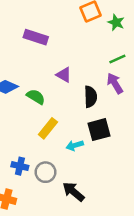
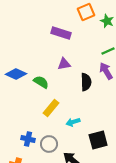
purple rectangle: (36, 37) -> (61, 33), moved
purple triangle: (64, 75) -> (64, 64), turned -40
black square: (99, 130) -> (98, 140), moved

